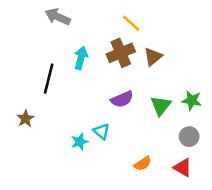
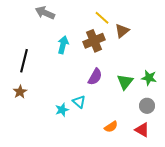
brown triangle: (153, 57) -> (122, 31), moved
black line: (49, 79) -> (24, 61), moved
purple semicircle: (122, 99) -> (95, 77), turned -36

